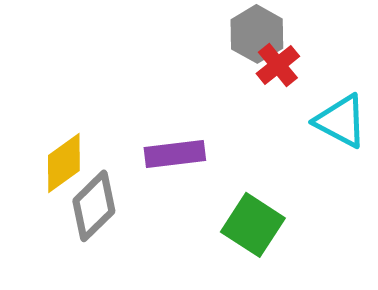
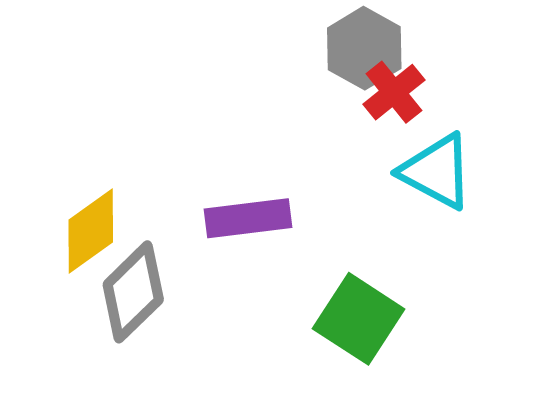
cyan triangle: (341, 121) -> (436, 171), moved

